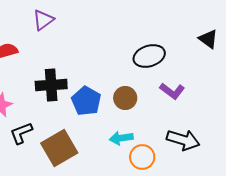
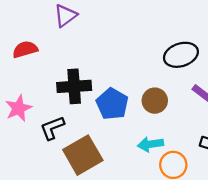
black L-shape: (21, 133) -> (52, 128), moved

